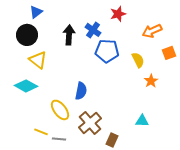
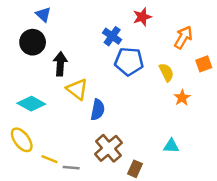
blue triangle: (36, 12) -> (43, 14), turned -40
orange arrow: (152, 31) -> (183, 37), turned 144
black arrow: (69, 35) -> (60, 64), moved
yellow triangle: (38, 60) -> (77, 89), moved
yellow ellipse: (60, 110) -> (22, 140), moved

